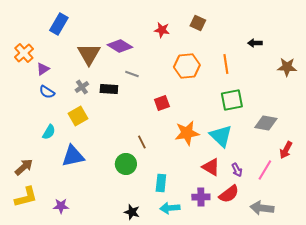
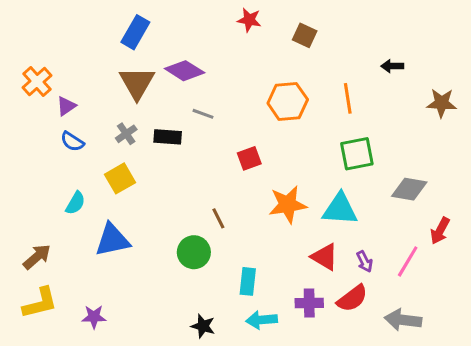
blue rectangle: (59, 24) -> (135, 32), moved
red star: (162, 30) -> (249, 20), moved
cyan triangle: (221, 136) -> (340, 209), turned -40

